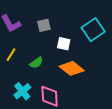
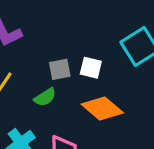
gray square: (44, 25) -> (60, 69), moved

